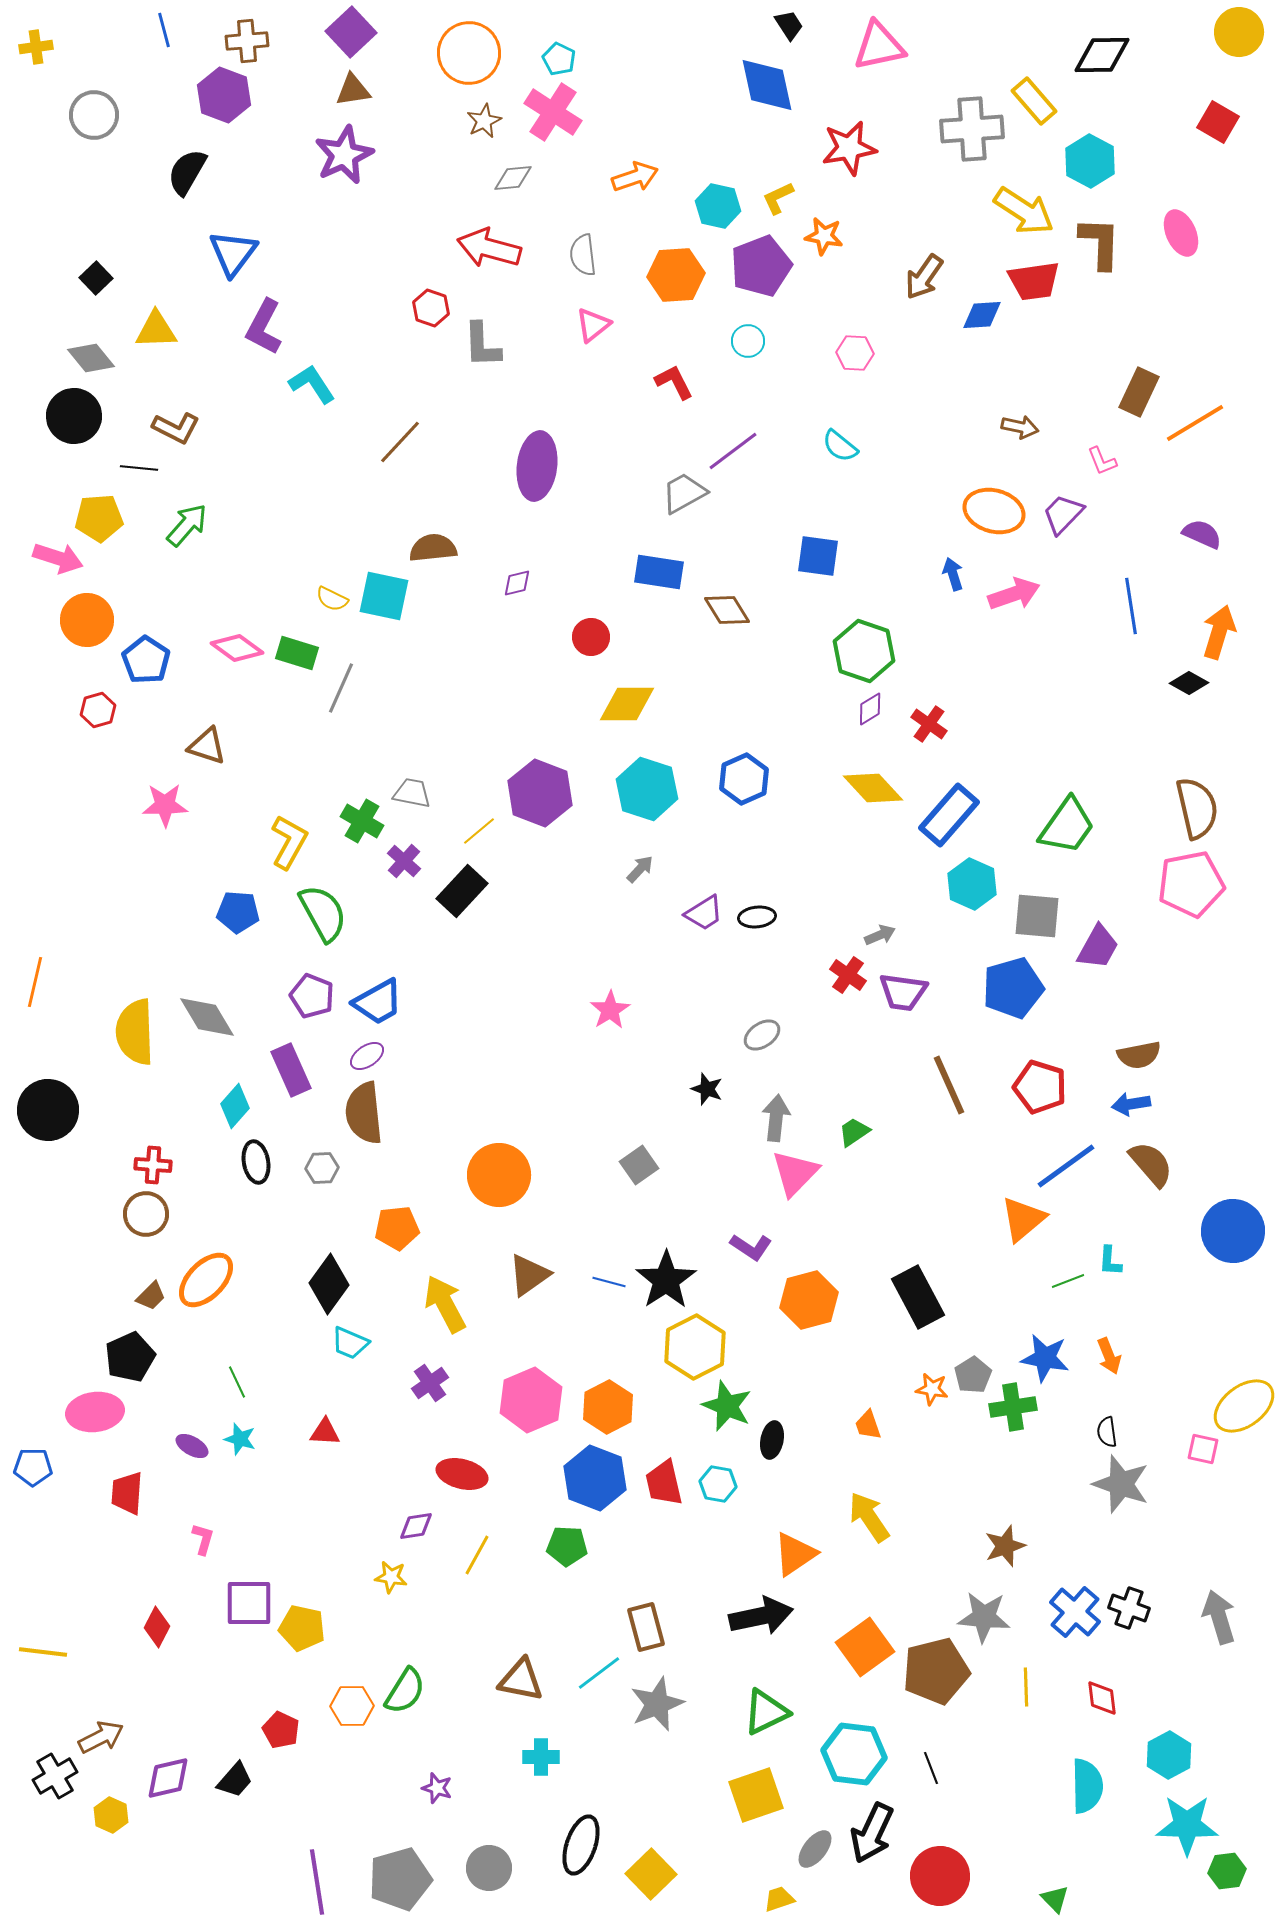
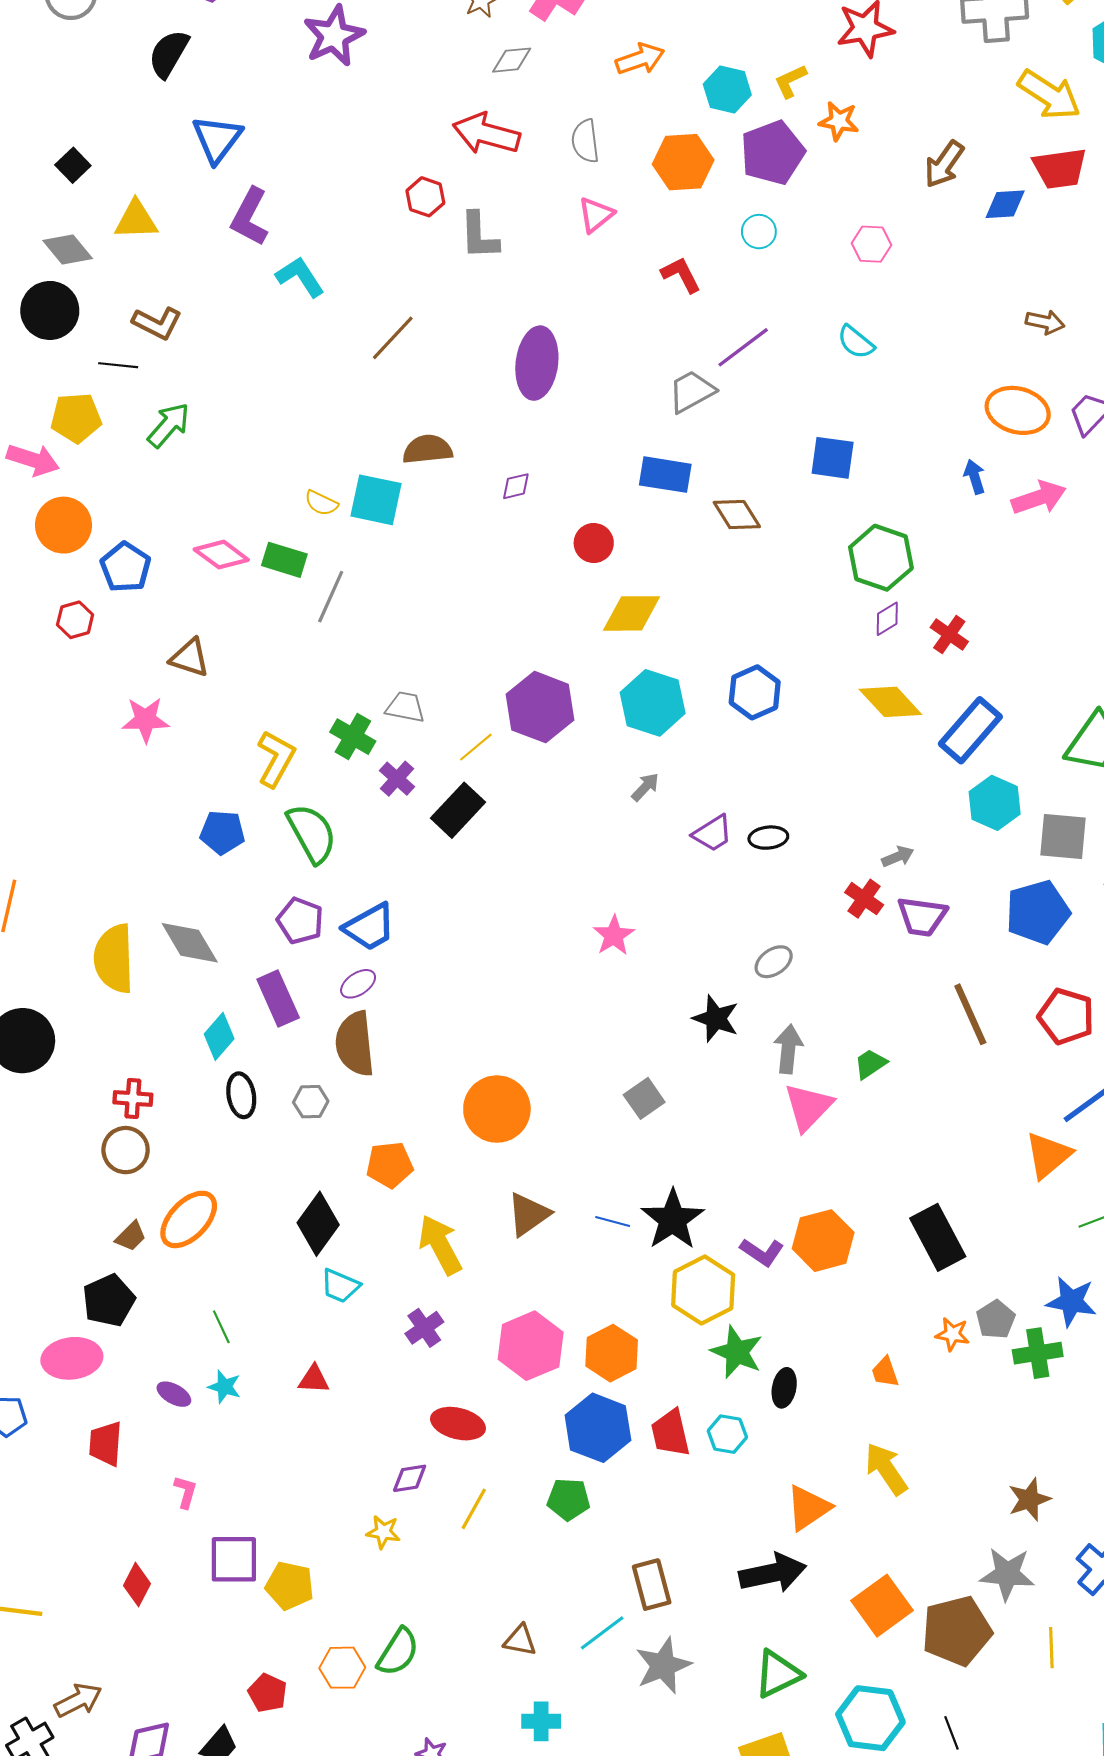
black star: (707, 1089) -> (716, 1019), size x1.4
purple L-shape: (751, 1247) -> (762, 1252), moved
brown triangle: (521, 1680) -> (520, 1640), size x0.7

